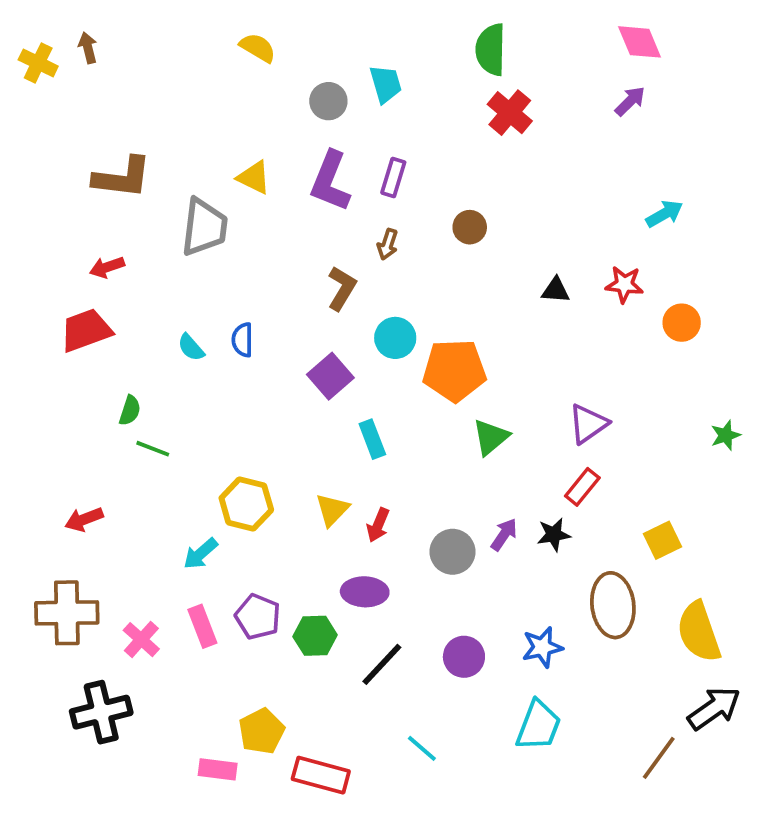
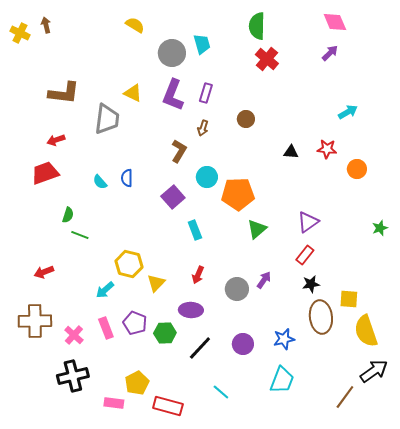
gray circle: (328, 101) -> (172, 53), size x1.4
yellow triangle: (332, 510) -> (156, 283), moved
black star: (554, 535) -> (311, 284), moved
yellow square: (663, 540) -> (349, 299), moved, turned 30
black cross: (101, 712) -> (73, 376), moved

